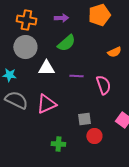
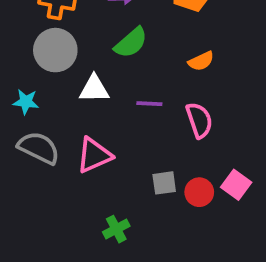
orange semicircle: (114, 52) -> (201, 61), moved
red circle: (94, 136) -> (199, 192), moved
green cross: (58, 144) -> (116, 229), turned -32

